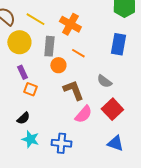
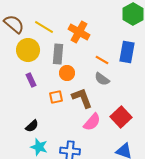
orange line: (78, 53) -> (102, 60), moved
gray semicircle: (104, 81) -> (102, 79), moved
orange square: (30, 89) -> (56, 97), moved, turned -32

